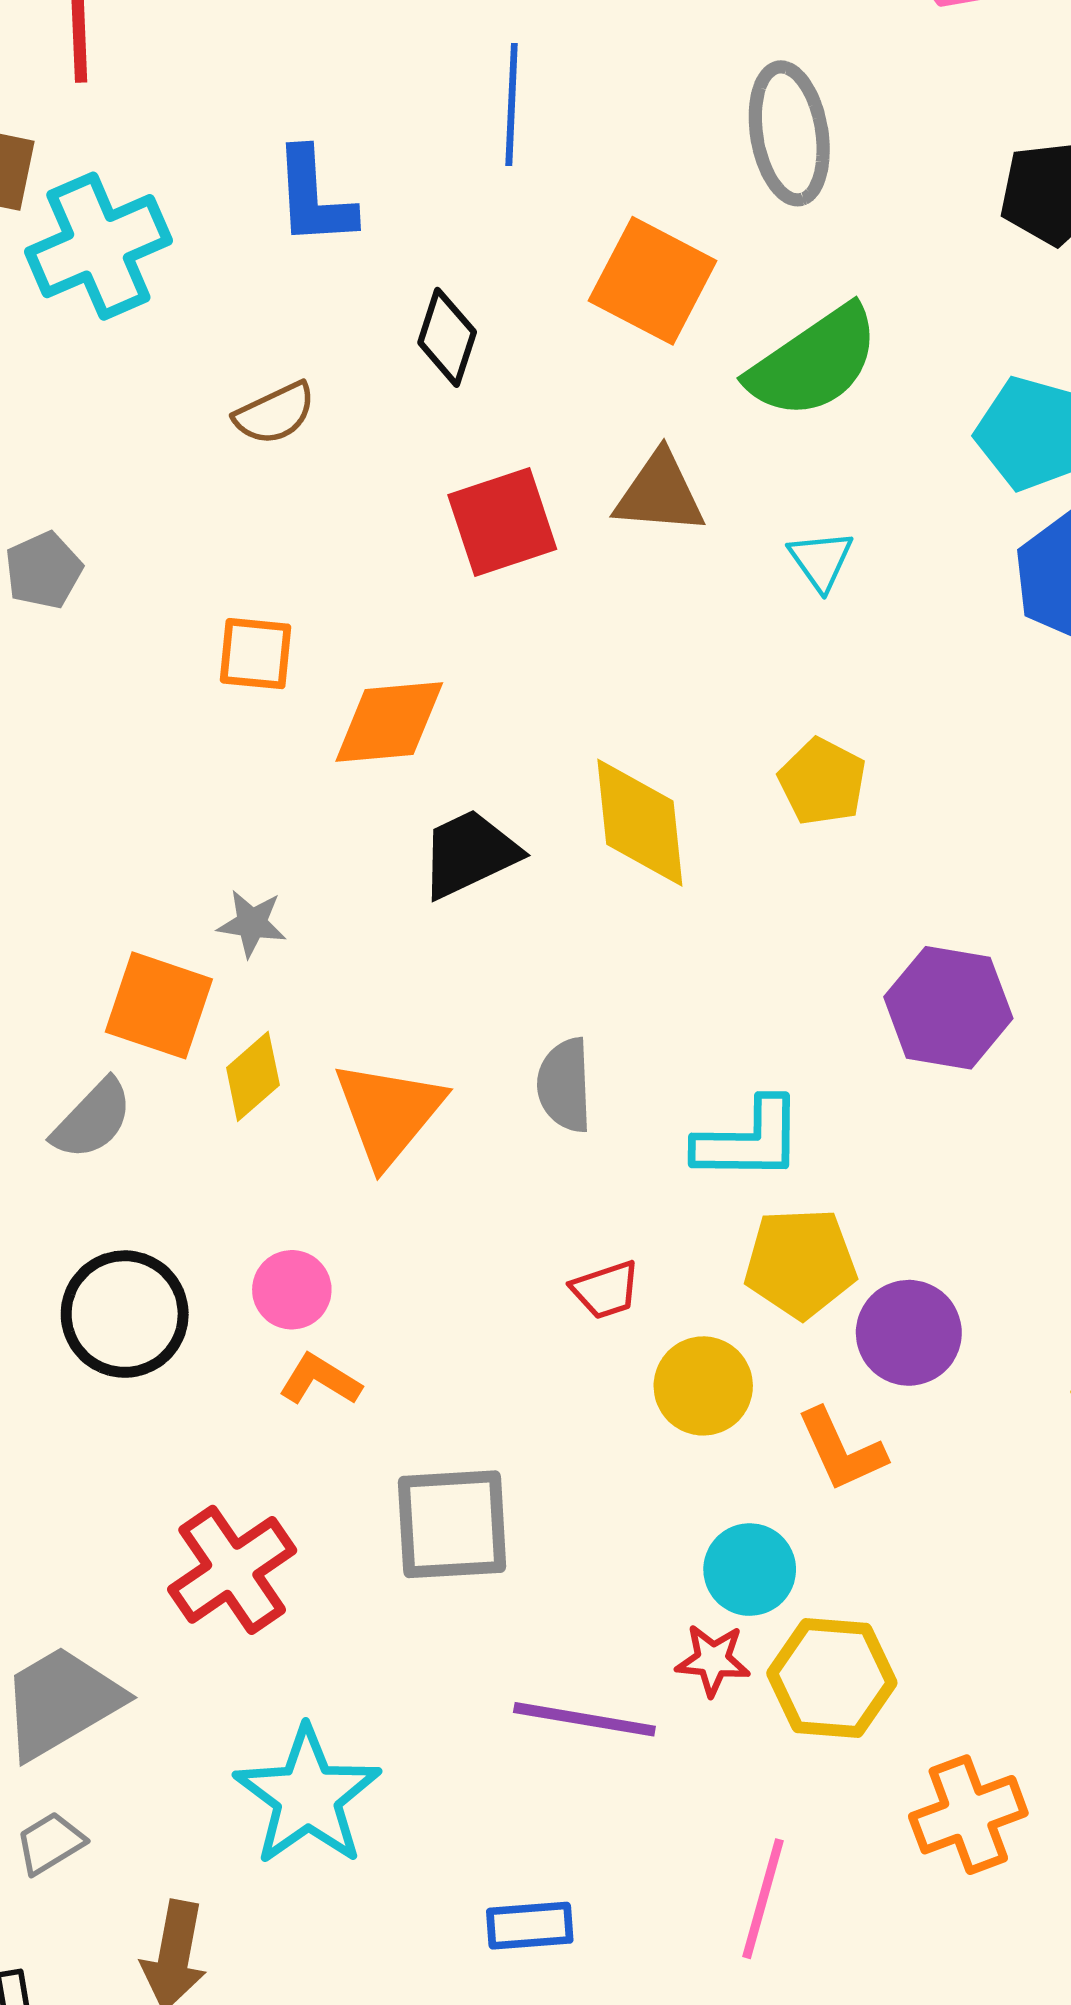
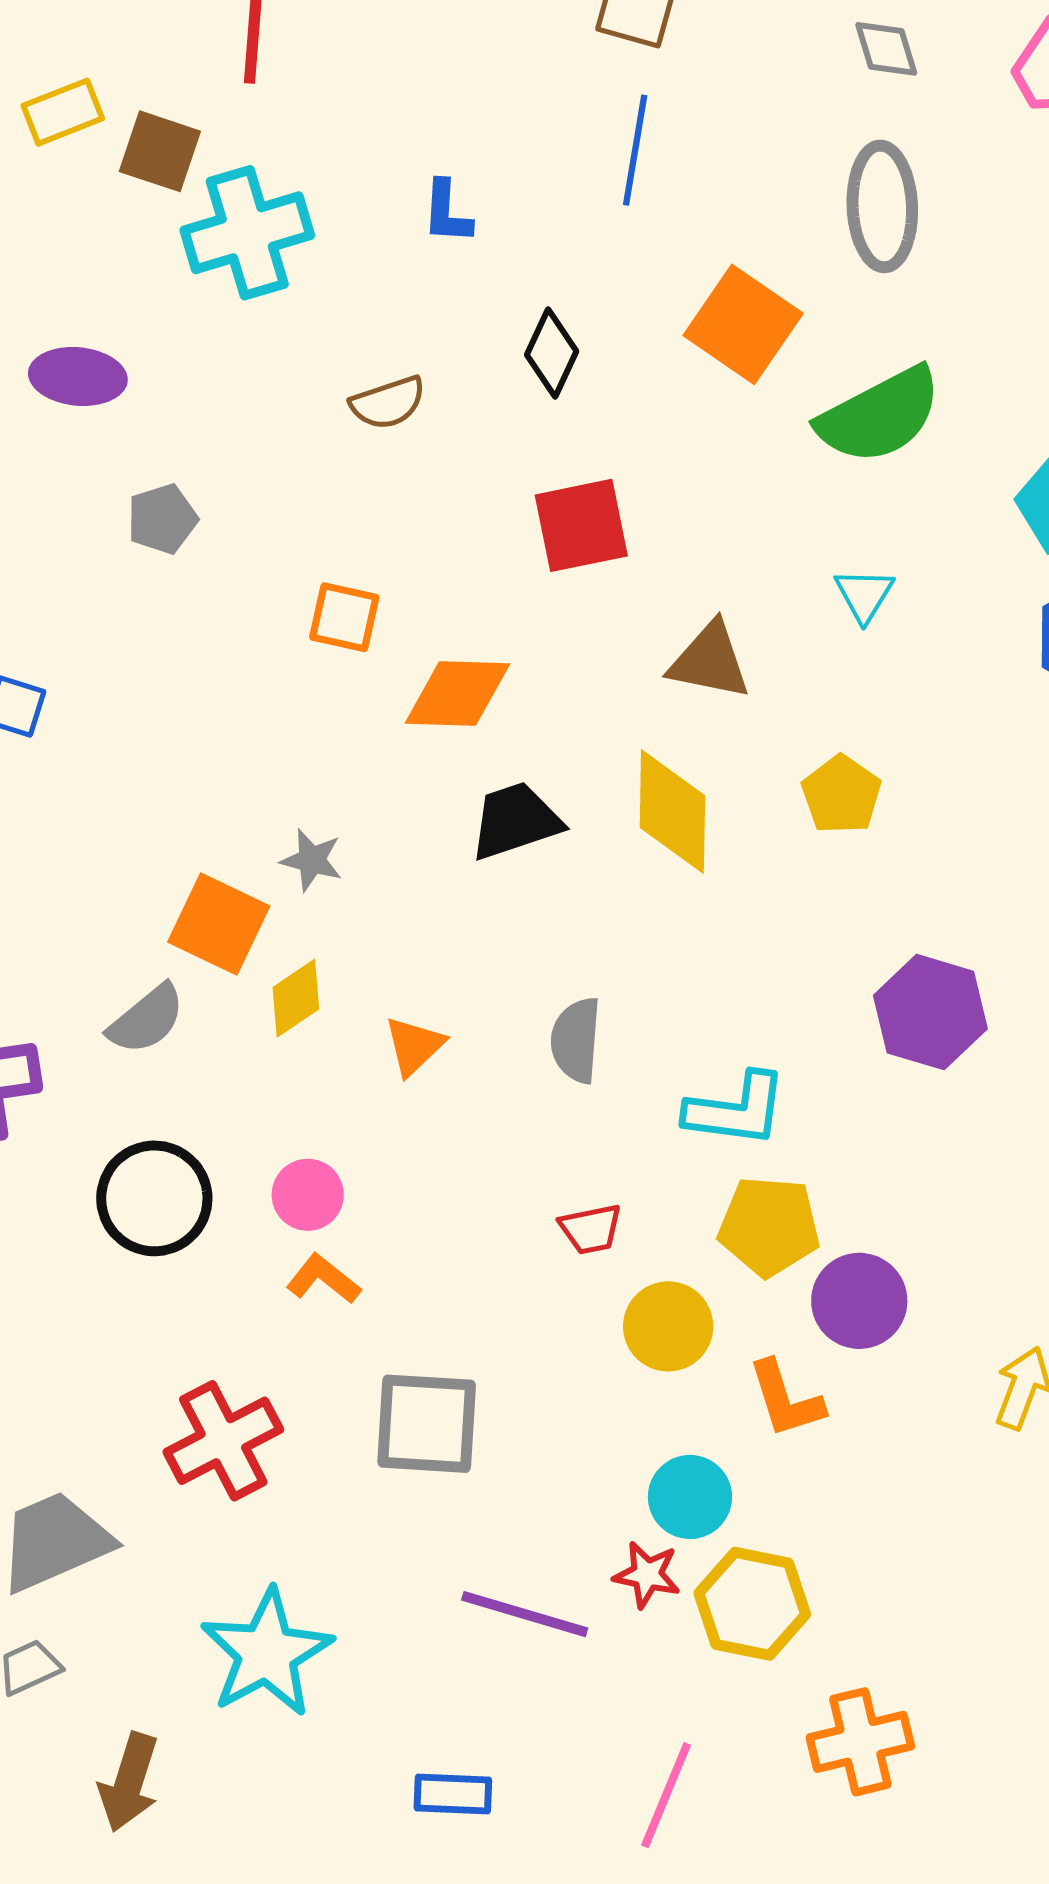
blue L-shape: (314, 197) -> (447, 212), size x0.7
brown triangle: (660, 493) -> (710, 661), moved
orange triangle: (389, 1113) -> (414, 1046), size x0.6

